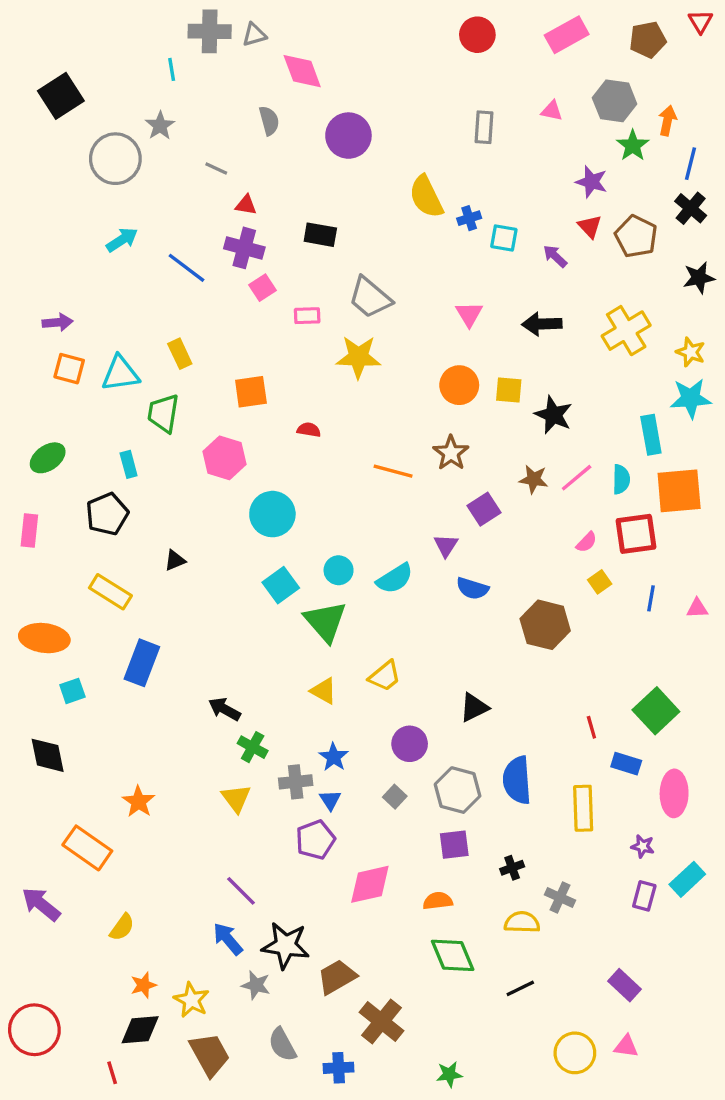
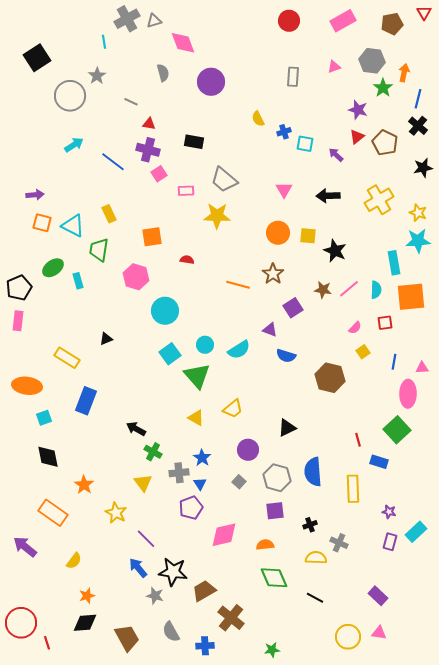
gray cross: (210, 31) -> (127, 19), turned -30
pink triangle: (552, 111) -> (334, 67), turned -32
yellow semicircle: (426, 197) -> (258, 119), size x0.6
red triangle: (590, 226) -> (357, 137), turned 35
cyan triangle: (120, 374) -> (73, 226), turned 35
green ellipse: (48, 458) -> (53, 268), moved
black pentagon: (107, 514) -> (19, 288), moved
red square: (636, 534) -> (385, 323), size x0.6
purple triangle: (446, 545) -> (270, 330), turned -42
black diamond: (48, 755) -> (48, 457), moved
pink ellipse: (674, 793) -> (408, 394), moved
black line: (520, 988) -> (315, 598), turned 54
yellow star: (191, 1000) -> (116, 513), moved
red line: (112, 1073) -> (47, 643), moved

